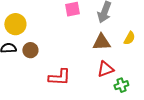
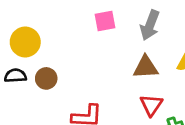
red triangle: (105, 69) -> (151, 105), turned -36

